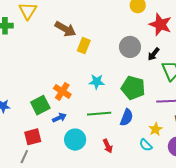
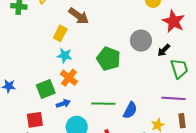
yellow rectangle: (84, 46) -> (60, 33), moved
cyan star: (97, 82) -> (65, 56), moved
green pentagon: (133, 88) -> (108, 59), moved

